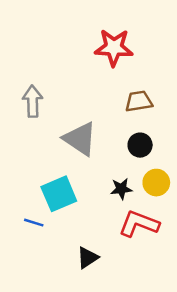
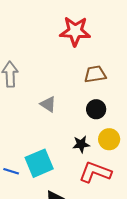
gray triangle: (80, 139) -> (48, 104), size x0.6
cyan square: (59, 194) -> (39, 163), moved

